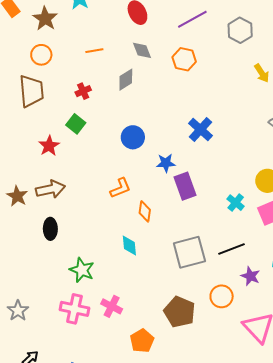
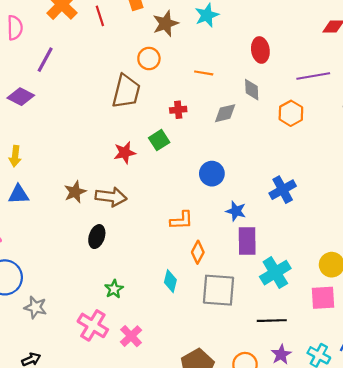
cyan cross: (236, 203) -> (275, 273), moved, size x1.6
gray square: (189, 252) -> (218, 290), moved
green star: (82, 270) -> (114, 289), size x0.7
gray star: (18, 311) -> (35, 307), turned 30

